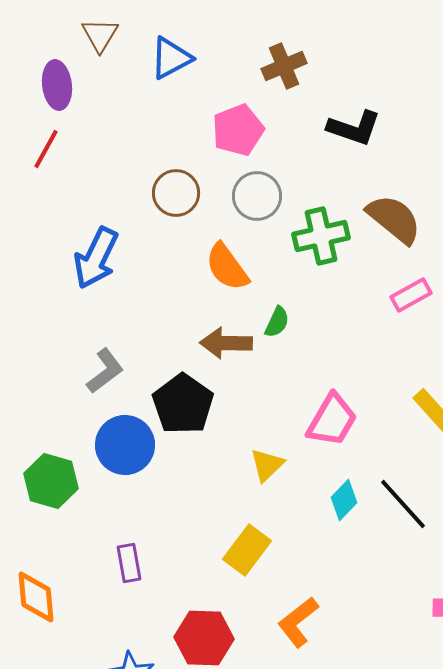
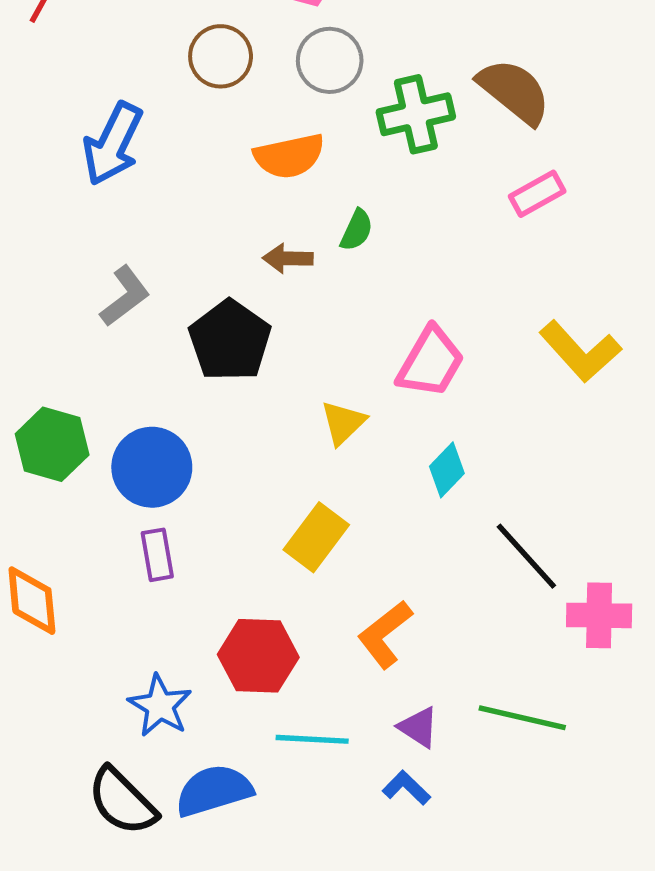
orange semicircle: (227, 267) -> (289, 156), turned -66
brown arrow: (226, 343) -> (288, 258), size x0.7
blue circle: (125, 445) -> (152, 467), moved
black line: (403, 504) -> (526, 556), moved

